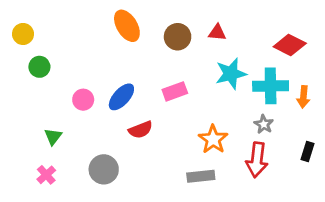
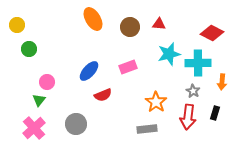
orange arrow: (303, 97) -> (222, 82), moved
pink circle: (83, 100) -> (47, 82), moved
black rectangle: (307, 152) -> (215, 113), moved
pink cross: (46, 175) -> (34, 128), size x1.6

